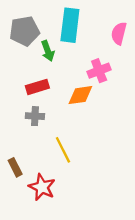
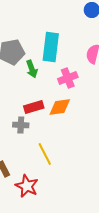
pink cross: (99, 71) -> (68, 78), moved
red rectangle: (37, 87) -> (34, 107), moved

